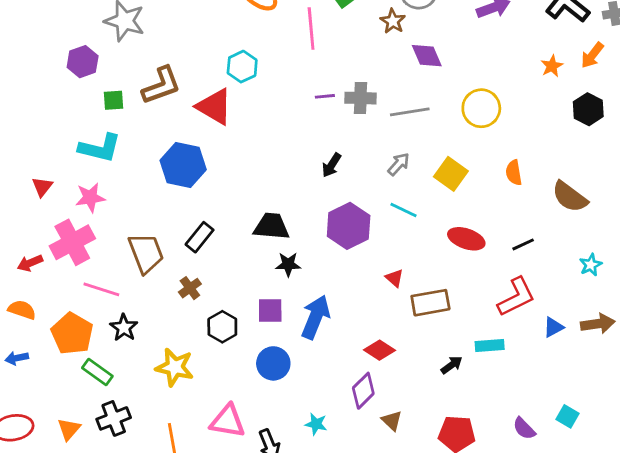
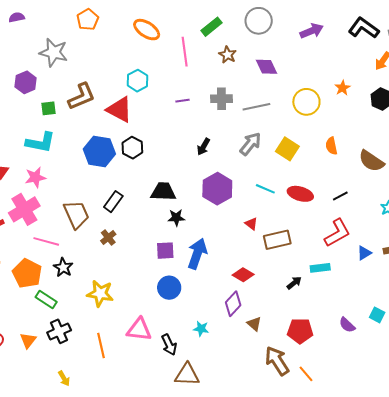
brown star: (393, 21) -> (228, 55), moved
orange star: (552, 66) -> (343, 88), moved
purple line: (325, 96) -> (182, 101), moved
gray arrow: (399, 164) -> (250, 144), size x1.4
cyan line: (404, 210) -> (265, 189), moved
black hexagon: (222, 327) -> (132, 148), moved

